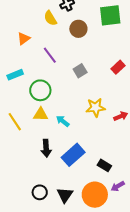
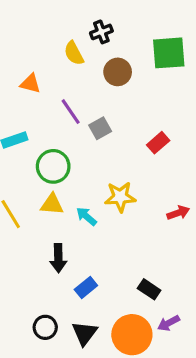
orange triangle: (24, 39) -> (30, 84), turned 48
red rectangle: (118, 67) -> (158, 143), moved
gray square: (80, 71) -> (100, 128), moved
yellow star: (96, 108) -> (120, 197), moved
blue rectangle: (73, 155) -> (86, 287), moved, size x0.6

